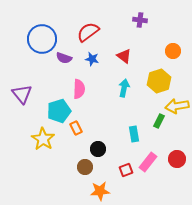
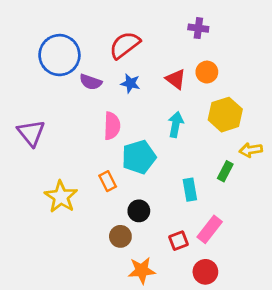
orange circle: (173, 51) -> (207, 72), moved
yellow arrow: (177, 106) -> (251, 150), size x0.7
cyan pentagon: (59, 111) -> (139, 157), moved
red circle: (177, 159) -> (205, 272), moved

